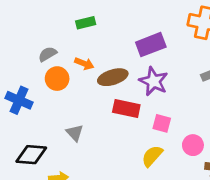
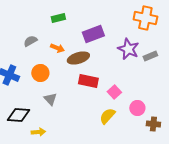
purple rectangle: (151, 45) -> (93, 34), moved
orange circle: (57, 79) -> (40, 73), moved
purple star: (154, 81) -> (128, 49), moved
pink square: (162, 123) -> (114, 92), turned 32

